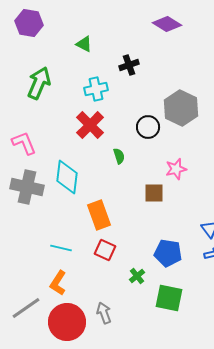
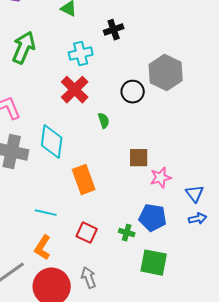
pink star: (176, 169) -> (161, 178), moved
red square: (105, 250) -> (87, 233), moved
green cross: (137, 276) -> (127, 233), moved, turned -35

